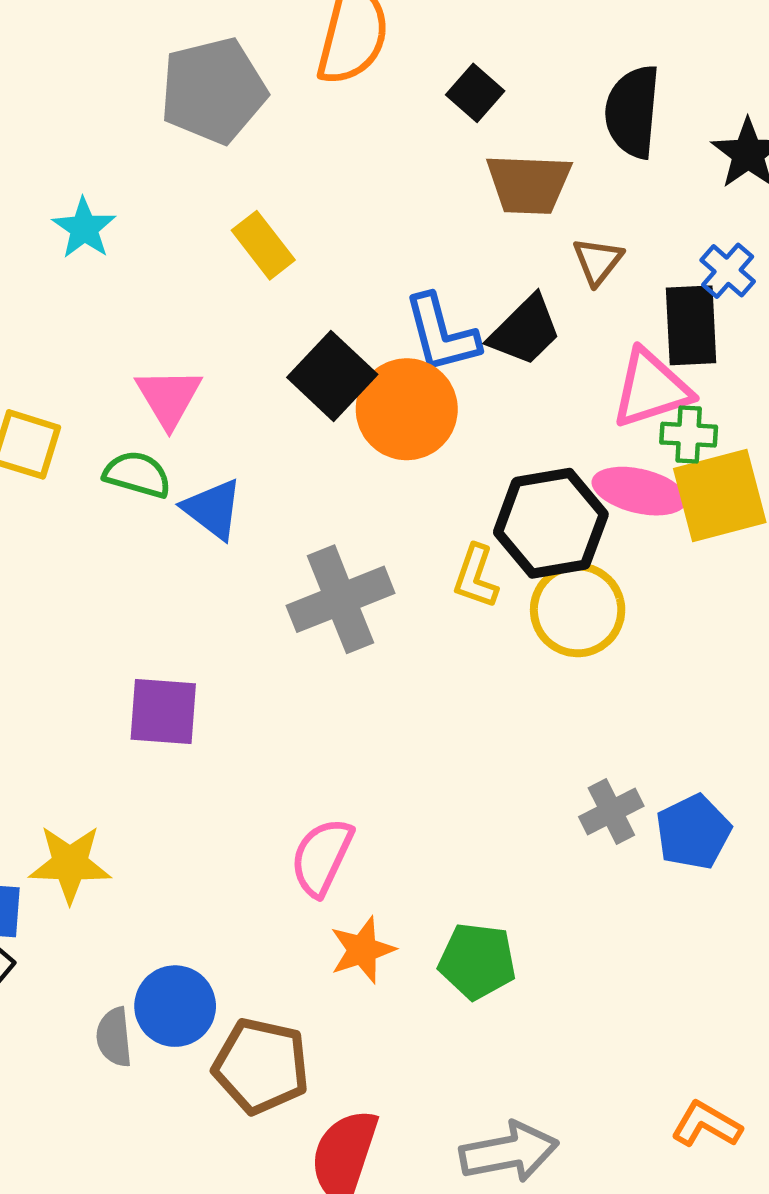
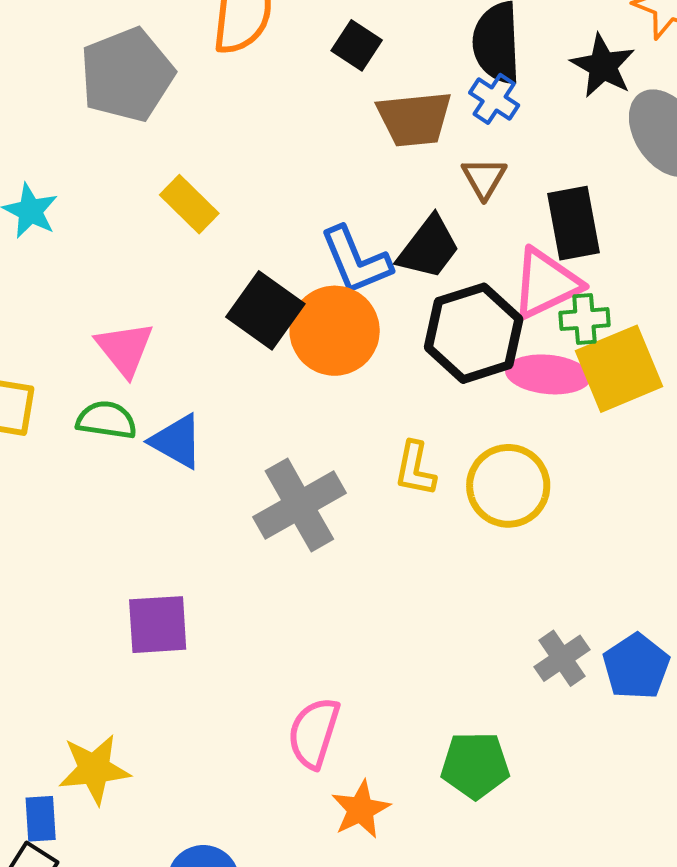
blue cross: (728, 271) -> (494, 99), moved
black hexagon: (551, 523) -> (474, 333), moved
green pentagon: (477, 961) -> (475, 765), moved

